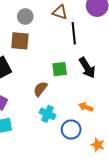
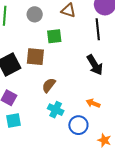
black line: (74, 33) -> (98, 29), moved
brown square: (20, 41) -> (35, 57), moved
green square: (60, 69) -> (54, 36), moved

